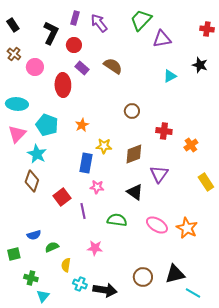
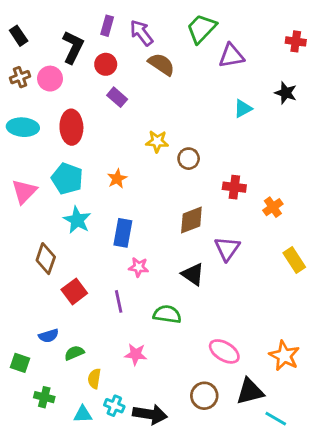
brown cross: (14, 54) -> (20, 77), turned 32
brown semicircle: (113, 66) -> (161, 64), moved
pink circle: (35, 67) -> (50, 79), moved
red ellipse: (63, 85) -> (71, 127), moved
cyan ellipse: (17, 104) -> (23, 127), moved
yellow star: (104, 146) -> (157, 141), moved
cyan star: (37, 154) -> (77, 220), moved
red square: (62, 197) -> (74, 291), moved
pink ellipse: (157, 225) -> (224, 351), moved
orange star: (187, 228) -> (284, 356), moved
green square: (14, 254) -> (20, 363), turned 32
cyan triangle: (43, 296) -> (83, 414), moved, turned 48

